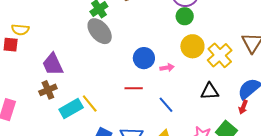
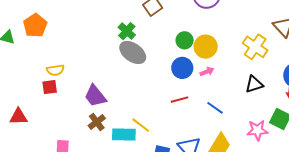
green circle: (185, 16) -> (185, 40), moved
yellow circle: (192, 46) -> (206, 47), moved
cyan rectangle: (71, 109) -> (124, 134), turned 45

